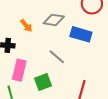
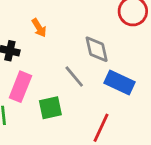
gray diamond: (54, 20) -> (97, 49), moved, turned 60
blue rectangle: (81, 34) -> (119, 83), moved

